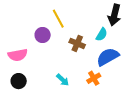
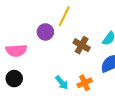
yellow line: (58, 19) -> (64, 16), turned 48
orange cross: (94, 78) -> (85, 83), moved

